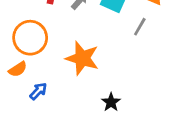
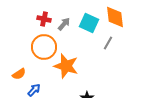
orange circle: (30, 38) -> (44, 47), moved

